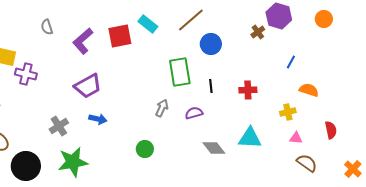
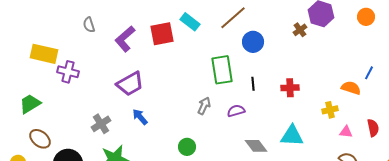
blue line: (291, 62) -> (369, 73), moved
blue arrow: (98, 119) -> (140, 117), turned -144
pink triangle: (296, 138) -> (346, 132), moved

